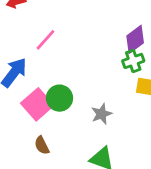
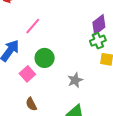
green circle: (59, 98) -> (45, 58), moved
pink square: (37, 104) -> (27, 74), size x0.7

